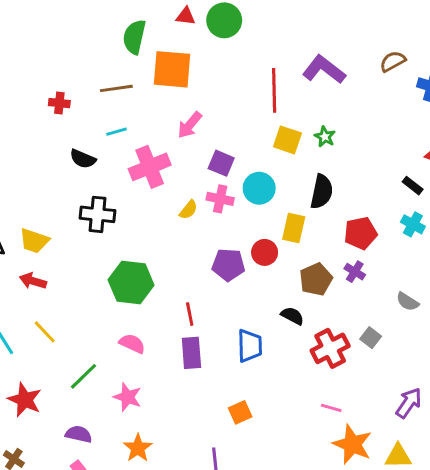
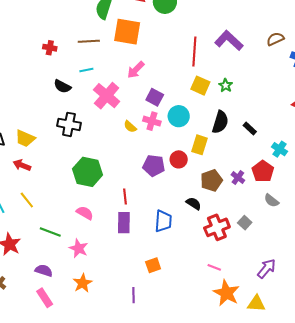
pink cross: (150, 167) -> (107, 96), turned -32
black rectangle: (413, 186) -> (250, 129), moved
yellow semicircle: (188, 210) -> (130, 127), turned 88
red pentagon: (360, 233) -> (263, 171), moved, turned -30
green line: (83, 376) -> (50, 232), turned 60

